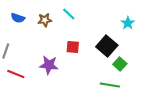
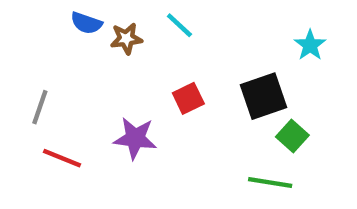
blue semicircle: (18, 18) -> (86, 23), moved
black square: (107, 46) -> (264, 96), turned 30
red square: (73, 47) -> (188, 98), turned -32

